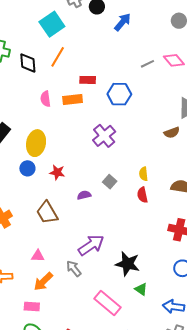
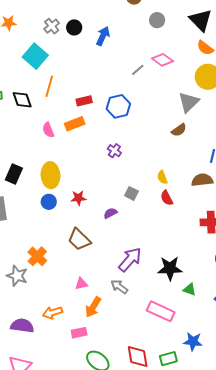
purple cross: (104, 136) -> (114, 151), size x0.6
pink rectangle: (32, 306) -> (79, 333), moved

